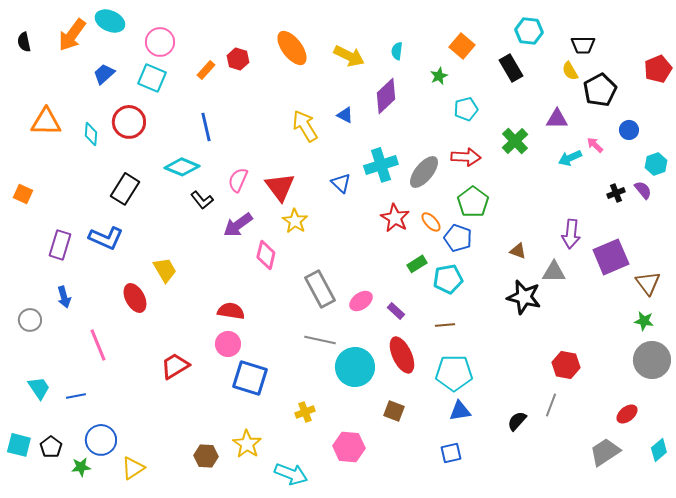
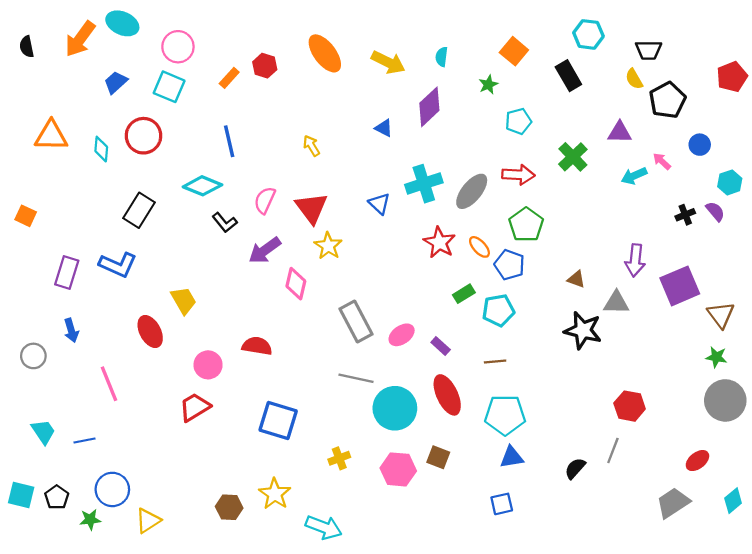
yellow arrow: (305, 126) -> (311, 146), moved, size x0.6
pink circle: (228, 344) -> (208, 365), moved
pink hexagon: (349, 447) -> (398, 469), moved

